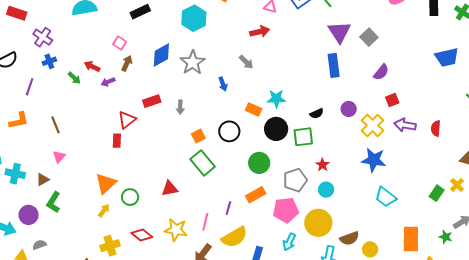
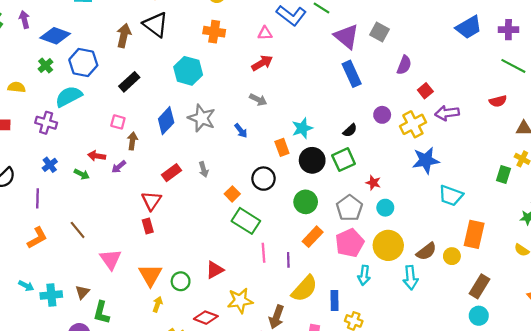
purple cross: (43, 37) -> (46, 123), moved
orange rectangle: (254, 110) -> (282, 147), turned 63
yellow cross: (373, 125) -> (413, 124), turned 35
red semicircle: (436, 128) -> (498, 101), moved, turned -91
pink triangle: (59, 157) -> (111, 259), moved, size x1.5
red triangle: (170, 189) -> (215, 270), moved
pink line: (205, 222) -> (264, 253), moved
orange rectangle: (411, 239) -> (474, 234), moved, turned 30

